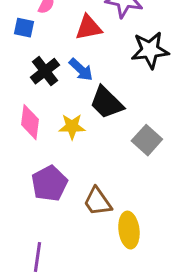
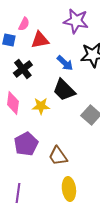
red triangle: (88, 28) -> (40, 40), moved
blue arrow: (81, 70) -> (65, 63), moved
yellow ellipse: (129, 230) -> (69, 189), moved

